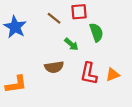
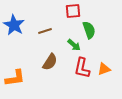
brown line: (54, 18) -> (45, 31), moved, turned -56
green arrow: (71, 44) -> (74, 45), moved
brown semicircle: (54, 67) -> (50, 62), turned -48

